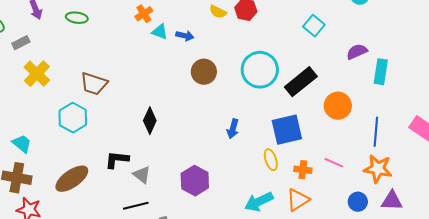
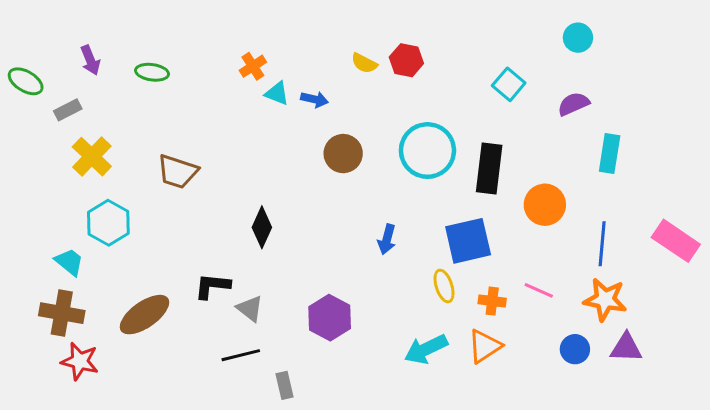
purple semicircle: (357, 52) -> (573, 104), moved
black rectangle: (301, 82) -> (489, 169), turned -44
cyan hexagon: (73, 118) -> (108, 223), moved

